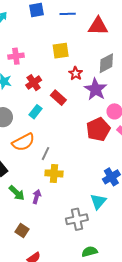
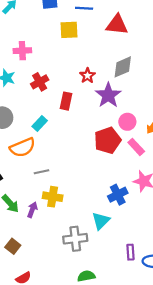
yellow square: (61, 51) -> (69, 30), moved
red rectangle: (58, 98) -> (66, 101), turned 56
cyan rectangle: (35, 112) -> (40, 123), moved
gray line: (46, 154) -> (41, 172), moved, turned 48
yellow cross: (54, 173) -> (53, 197), moved

